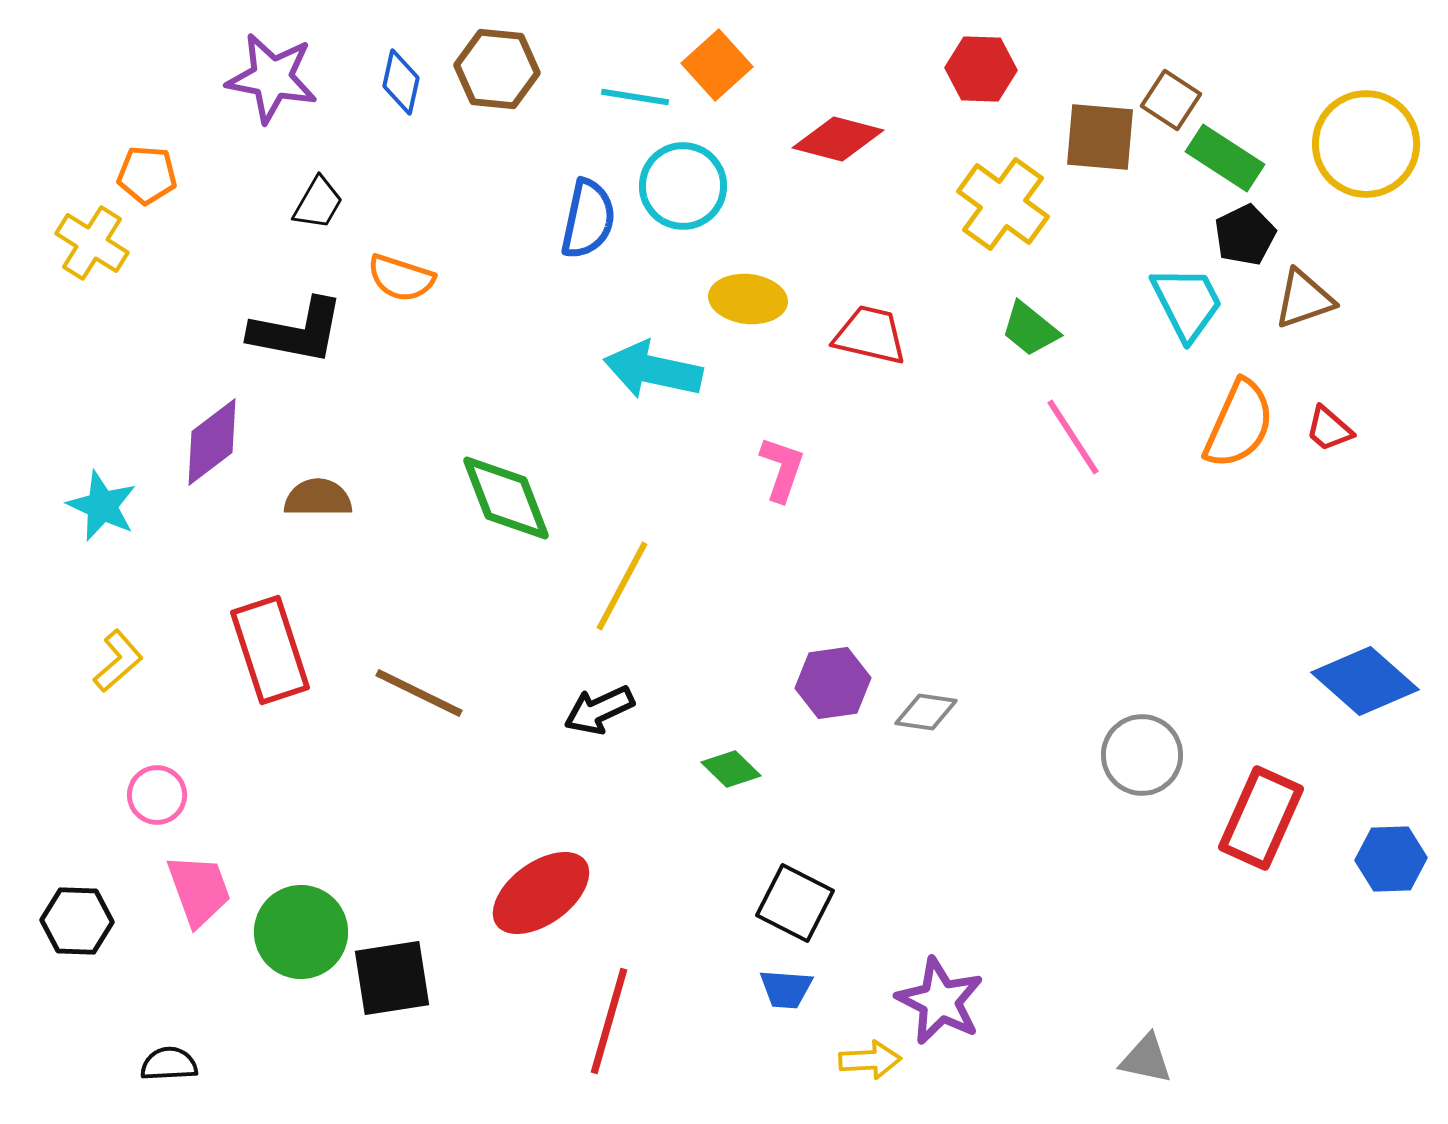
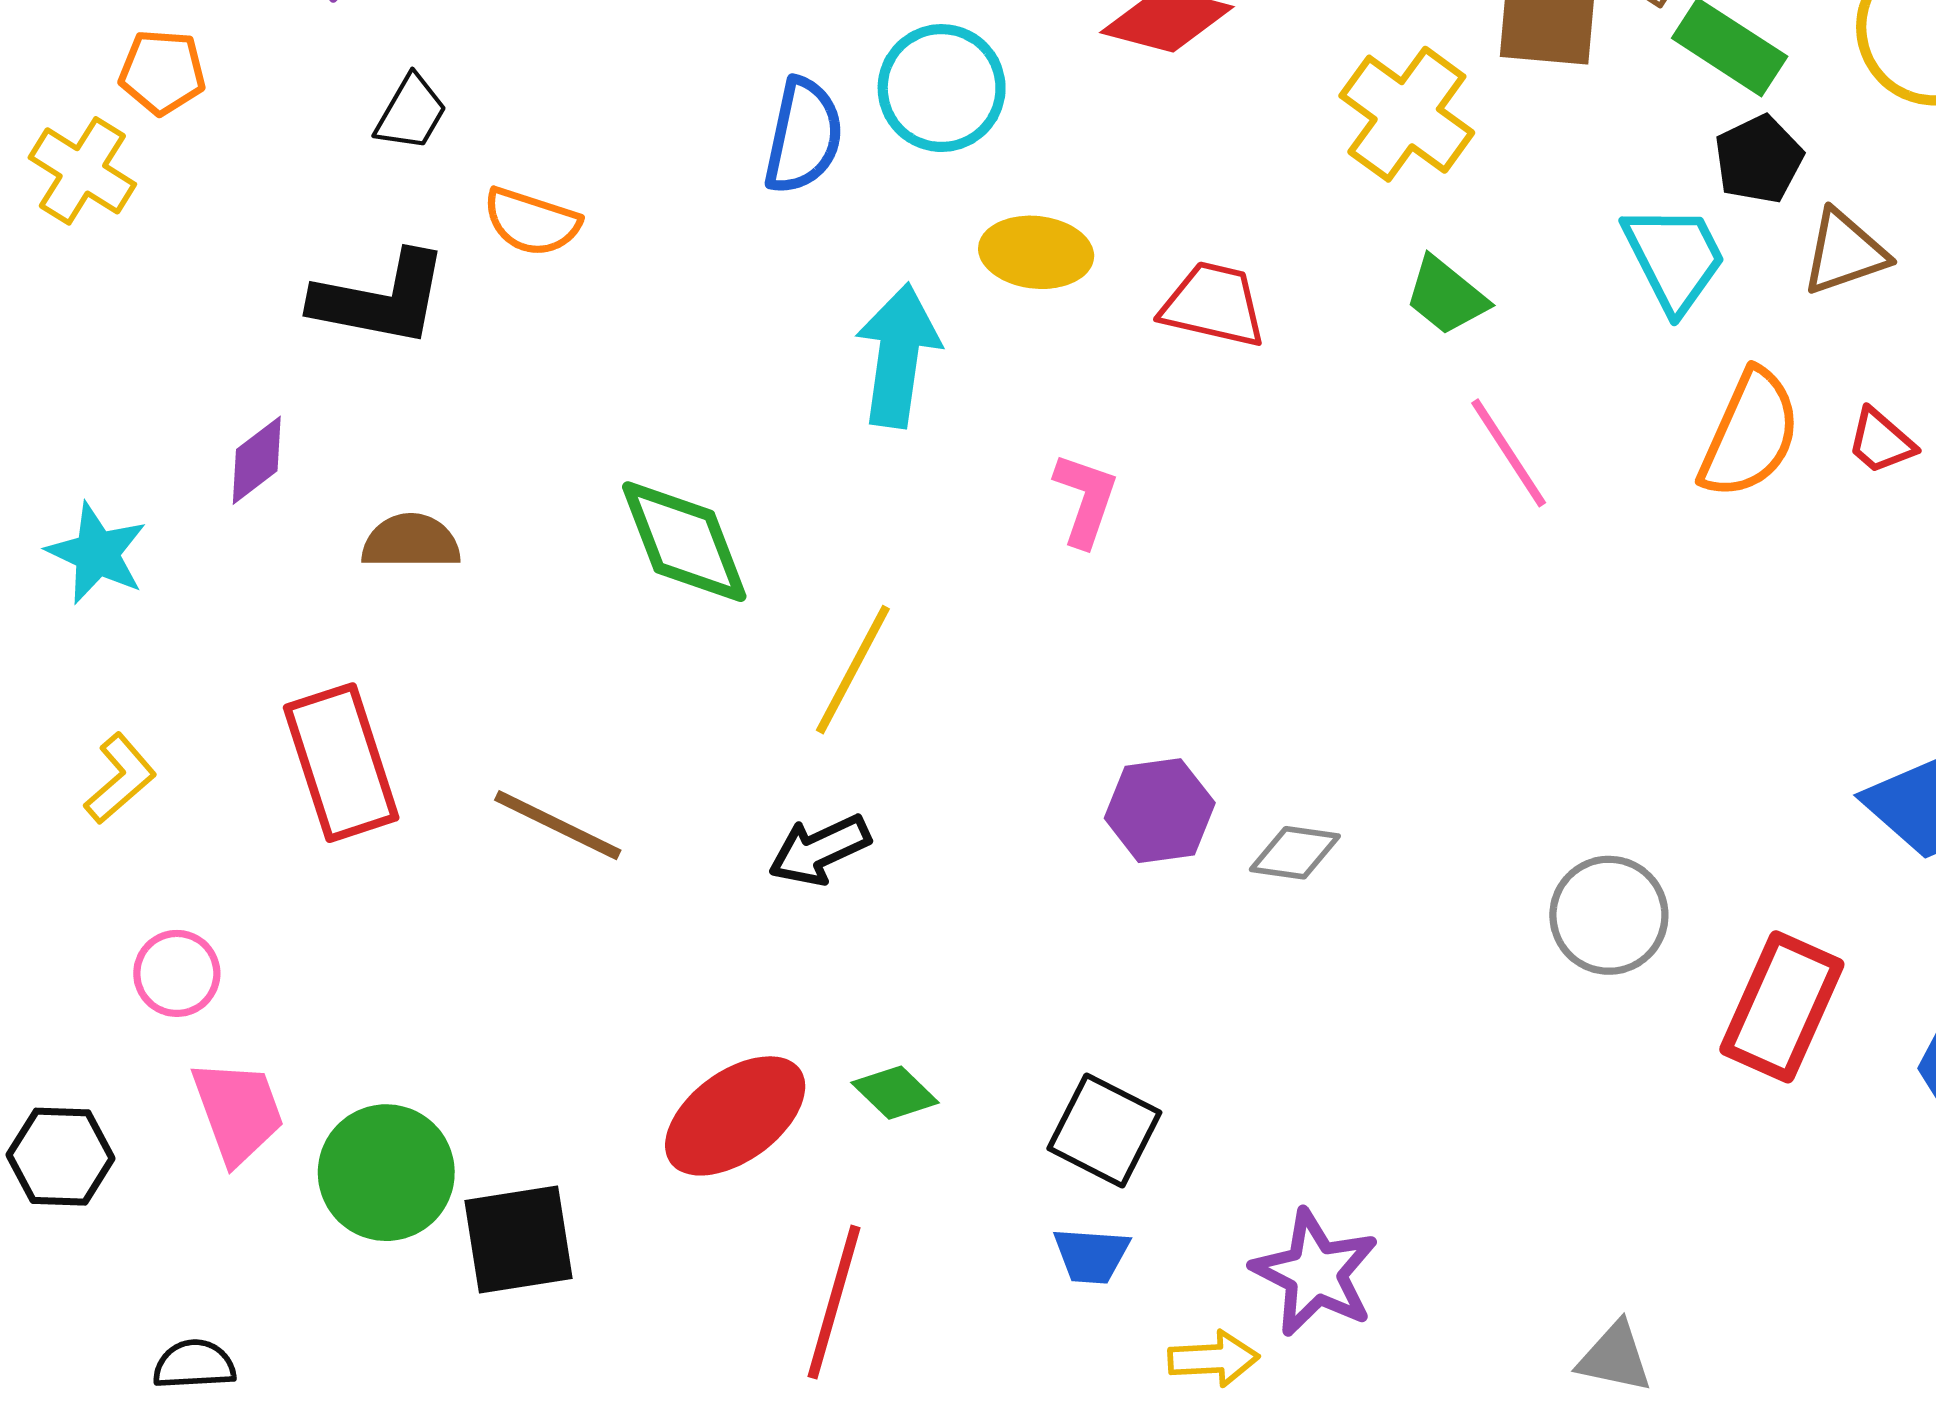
cyan arrow: (653, 370) -> (898, 356), turned 86
purple diamond: (212, 442) -> (257, 460), size x0.7
green diamond: (731, 769) -> (895, 1093), moved

